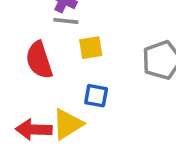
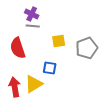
yellow square: (91, 48) -> (59, 41), moved
red arrow: (34, 129) -> (15, 87), turned 78

